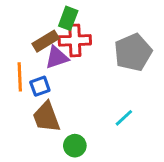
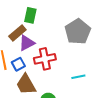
red cross: (75, 40) -> (45, 59), moved
cyan line: (124, 118) -> (78, 77), turned 40

